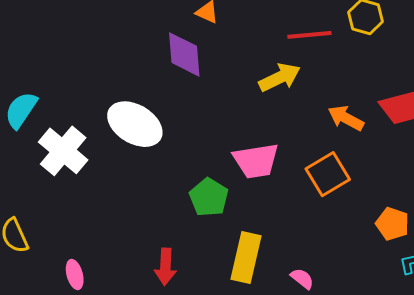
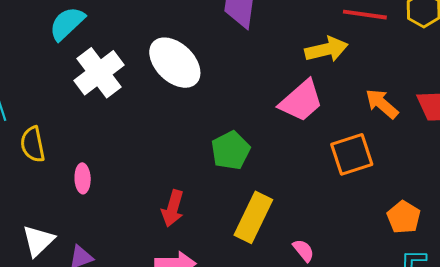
pink trapezoid: (256, 161) -> (301, 101), moved, turned -45
pink ellipse: (75, 274) -> (83, 178), moved

